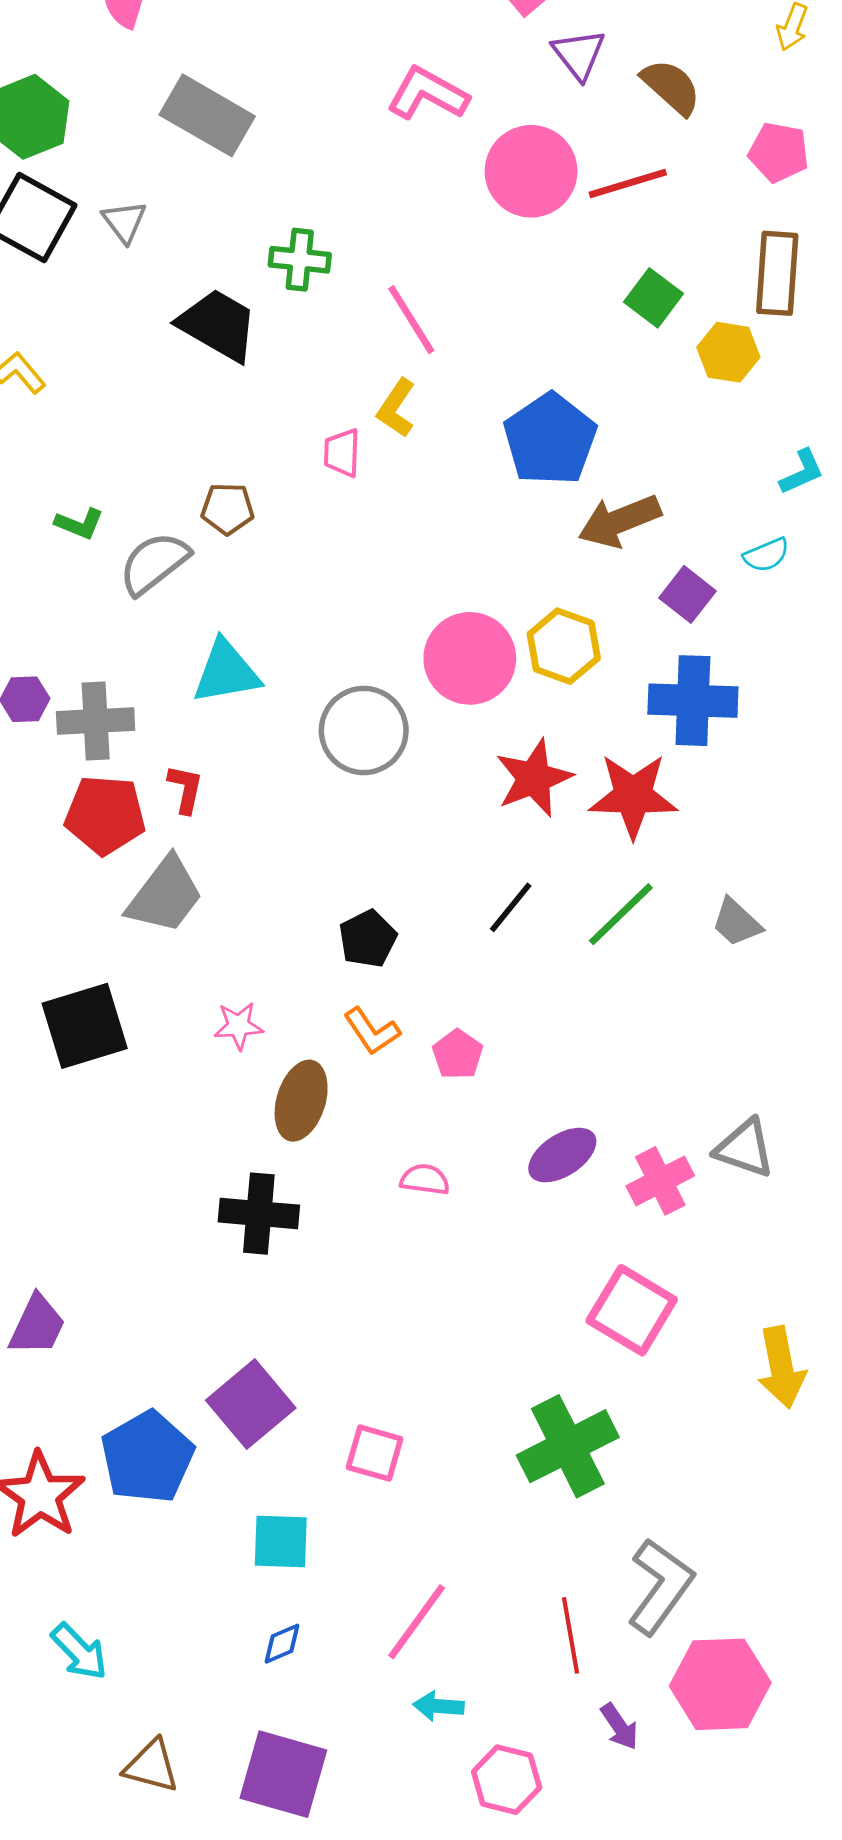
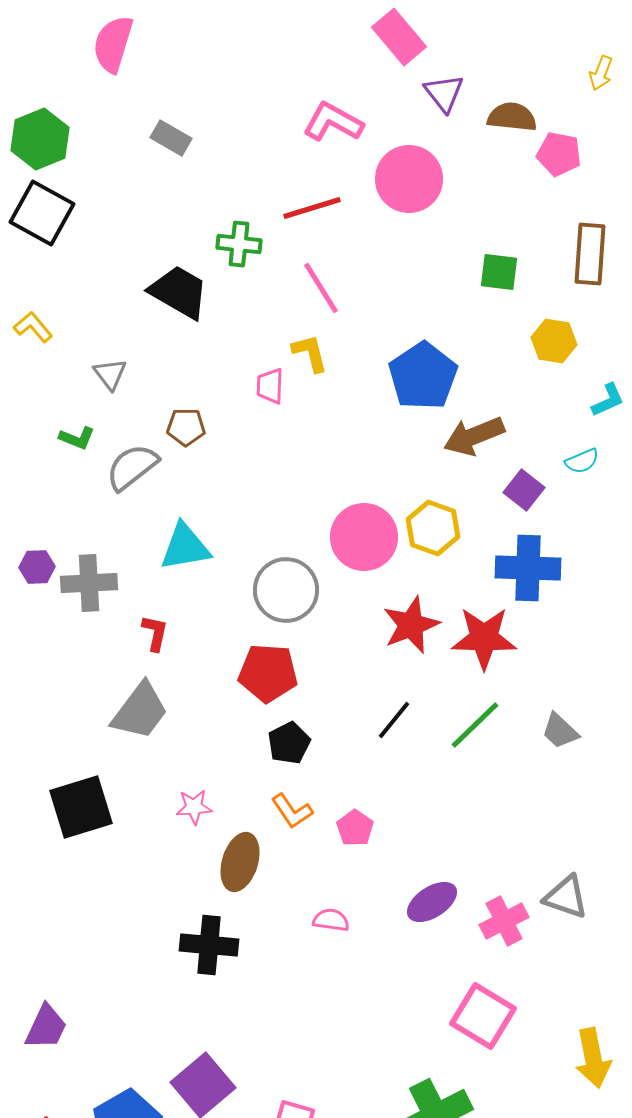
brown semicircle: (671, 87) -> (512, 117), turned -36
gray rectangle: (207, 115) -> (171, 138), size x0.6
pink pentagon: (779, 152) -> (559, 154), moved
red line: (628, 183) -> (312, 208), moved
gray triangle: (124, 222) -> (110, 374), moved
green square: (654, 298) -> (499, 272), turned -30
yellow hexagon: (728, 352) -> (554, 341), moved
yellow L-shape: (396, 408) -> (310, 353), turned 132
red pentagon: (105, 815) -> (268, 673), moved

